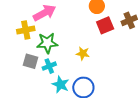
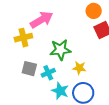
green star: (47, 43) -> (60, 50), moved
yellow star: (83, 53) -> (79, 68), moved

